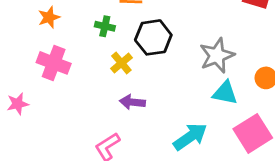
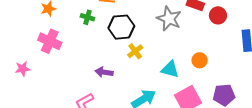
gray star: (217, 55) -> (169, 19), moved, turned -30
yellow cross: (121, 63) -> (135, 51), moved

